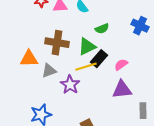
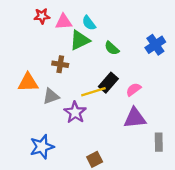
blue cross: (140, 26) -> (155, 45), turned 30
green semicircle: (102, 29) -> (112, 48), turned 64
brown cross: (57, 43) -> (60, 64), size x0.6
green triangle: (87, 47) -> (80, 40), moved

